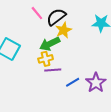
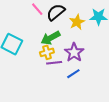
yellow star: (64, 30) -> (77, 22), moved
purple star: (96, 83) -> (74, 52), moved

